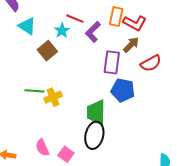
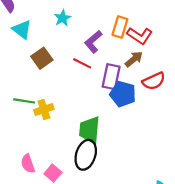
red line: (75, 19) -> (82, 63), moved
cyan star: (62, 31) -> (63, 18), moved
blue pentagon: (123, 90) -> (123, 94), moved

